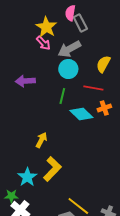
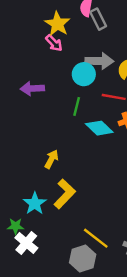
gray arrow: (69, 49) -> (99, 61), moved, turned -150

